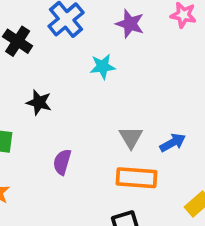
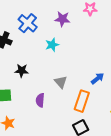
gray triangle: (131, 137) -> (61, 82), moved
orange rectangle: (137, 178) -> (82, 101), turned -65

